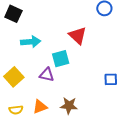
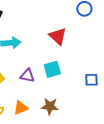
cyan square: (61, 59) -> (52, 69), moved

